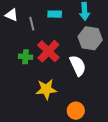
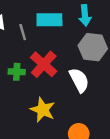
cyan rectangle: (55, 14) -> (49, 20), size x1.5
yellow star: (46, 89) -> (43, 110), turned 30

